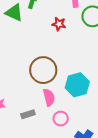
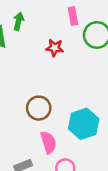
brown circle: (43, 70) -> (39, 108), size x0.7

